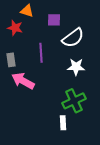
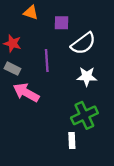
red star: (15, 28) -> (12, 43), moved
gray rectangle: (11, 60) -> (12, 69), turned -56

